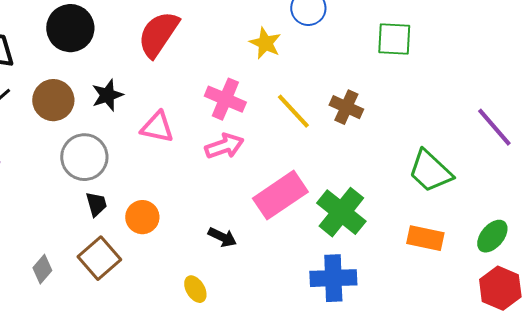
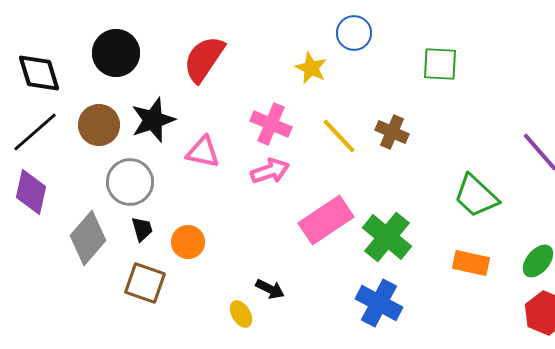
black star: (107, 95) -> (153, 120), size x1.4
black arrow: (222, 237) -> (270, 289), moved
brown square: (99, 258) -> (145, 283), turned -30
gray diamond: (42, 269) -> (88, 238), moved, size x1.8
blue cross: (333, 278) -> (379, 303), turned 30

